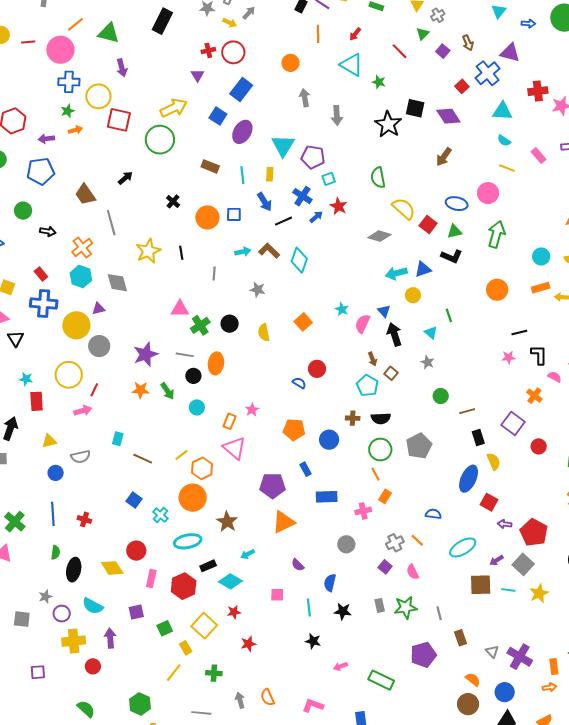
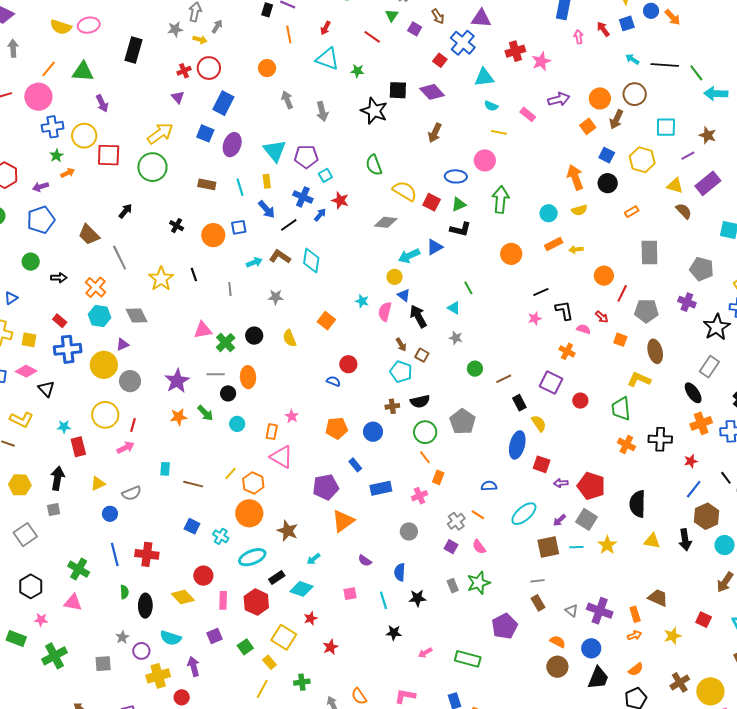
yellow circle: (413, 295) -> (395, 277), moved
red cross: (84, 519) -> (147, 554), size x1.6
gray line: (439, 613) -> (538, 581), moved, turned -72

